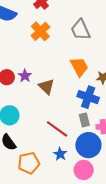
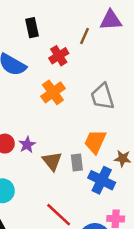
orange trapezoid: (79, 67) -> (95, 142), turned -135
gray rectangle: (84, 120) -> (77, 163), moved

